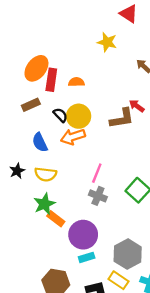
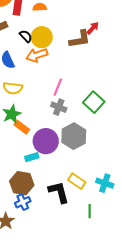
red arrow: (137, 106) -> (93, 28), turned 96
gray hexagon: (128, 254) -> (74, 136), moved
cyan rectangle: (87, 257) -> (32, 157), moved

